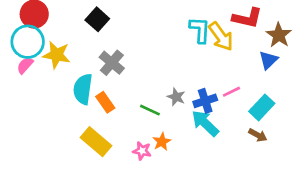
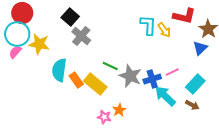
yellow arrow: (221, 36) -> (164, 30), size x0.7
gray cross: (112, 63) -> (81, 36), moved
gray star: (176, 97) -> (130, 76), size x1.6
green line: (150, 110) -> (110, 66), moved
cyan arrow: (205, 123) -> (165, 96), moved
yellow rectangle: (96, 142) -> (95, 84), moved

